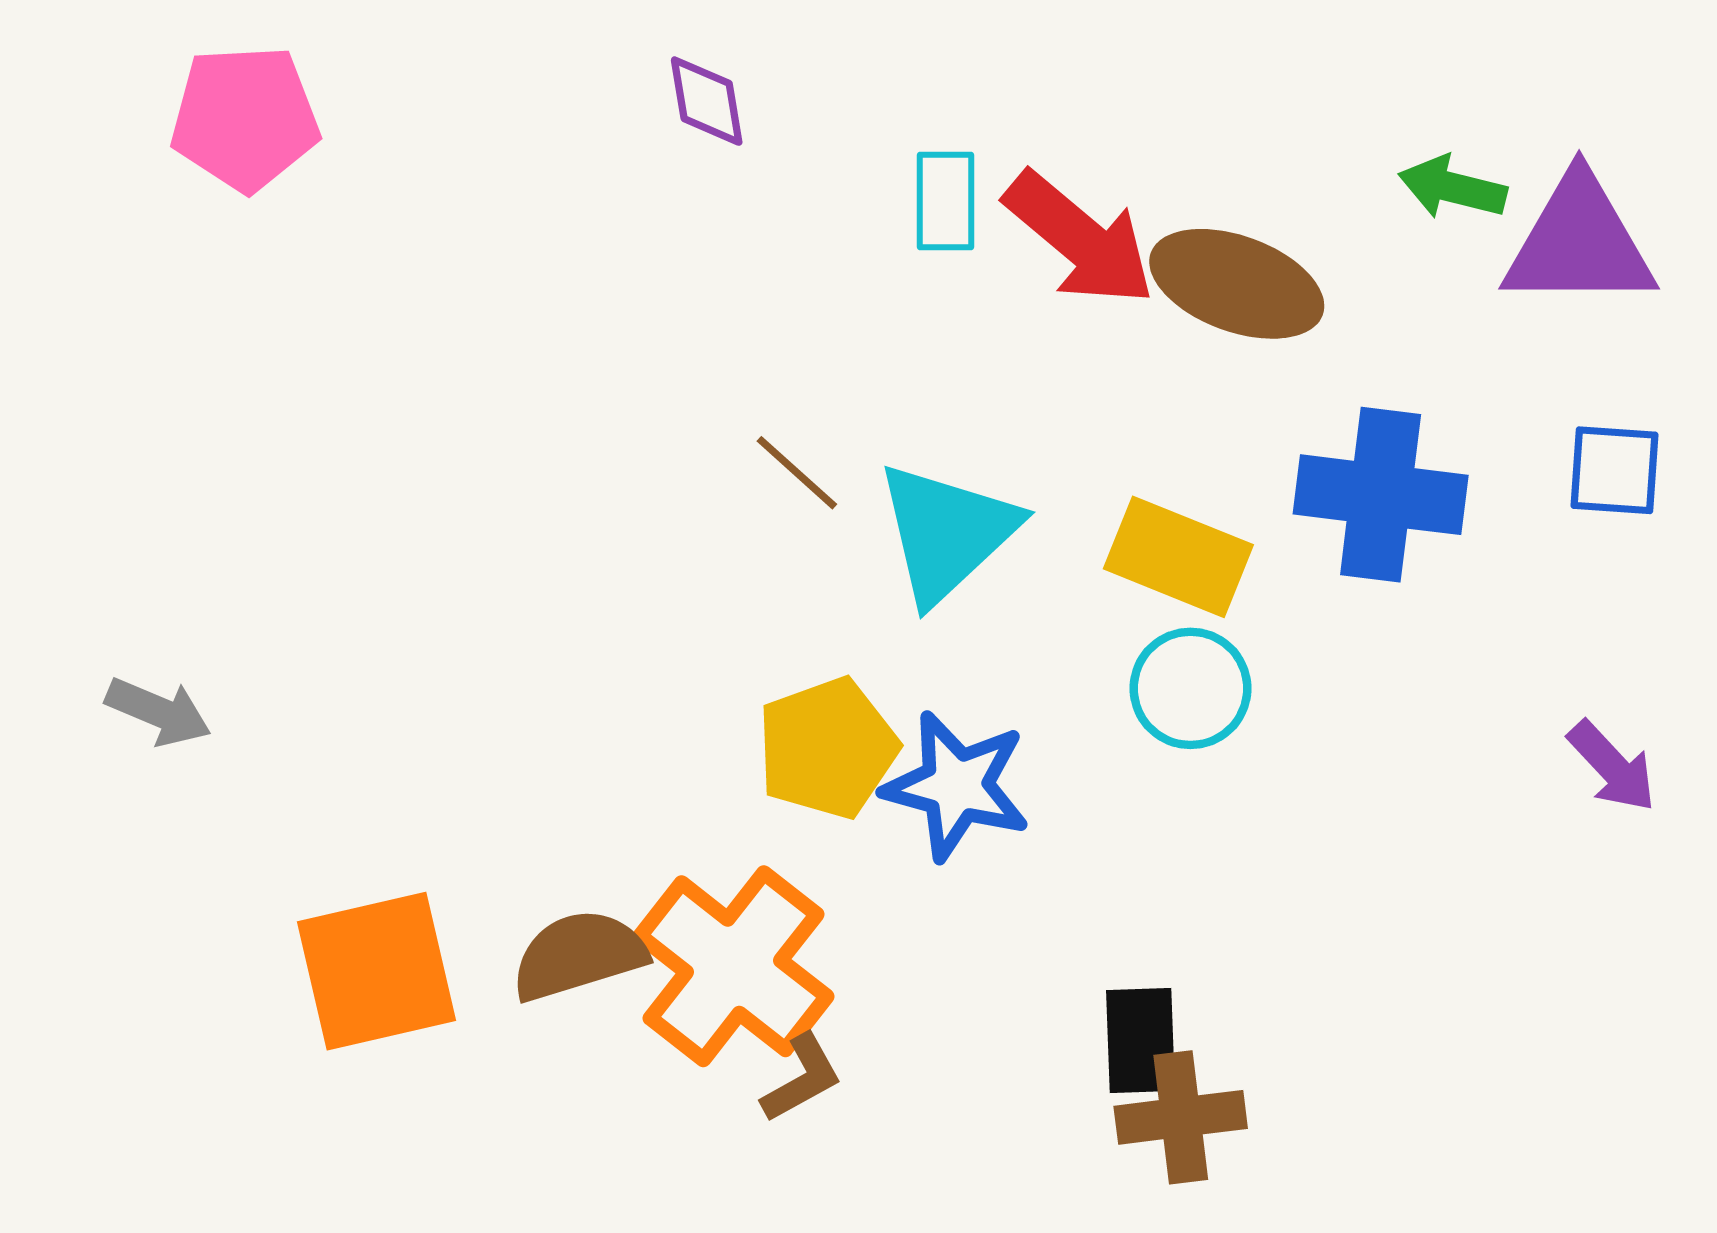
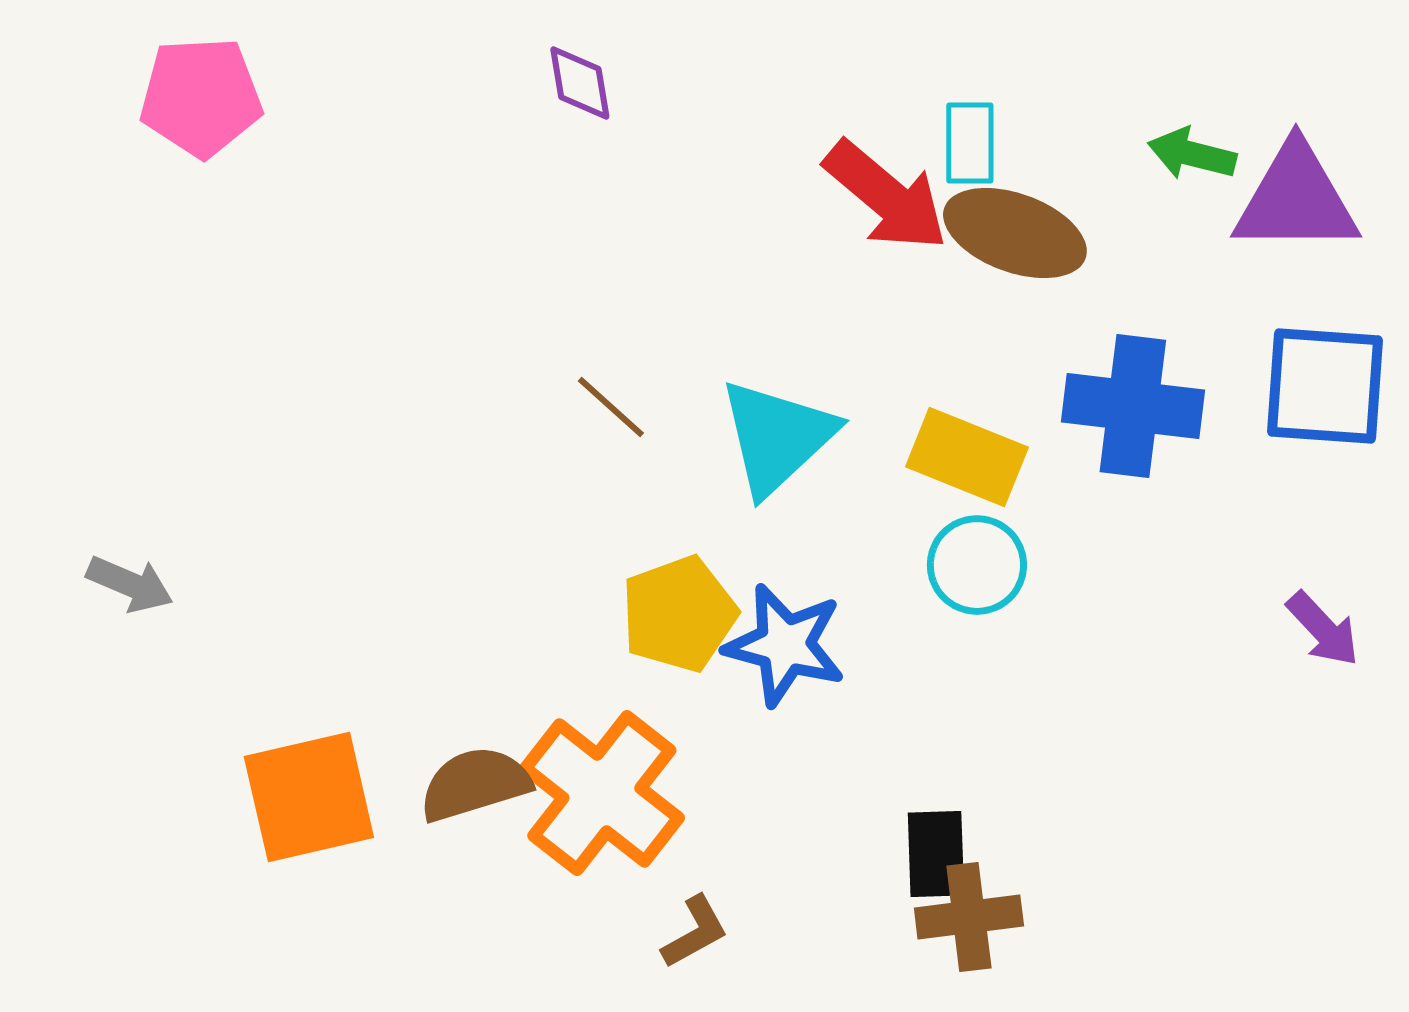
cyan rectangle: (946, 201) -> (970, 143), moved
blue square: (1615, 470) -> (1325, 386), size x1.6
brown line: (797, 473) -> (611, 407), moved
brown L-shape: (802, 1078) -> (695, 932), moved

